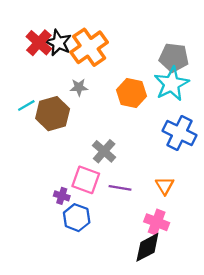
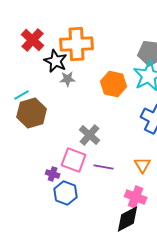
black star: (58, 43) -> (56, 61), moved
orange cross: (89, 47) -> (77, 44), turned 32
brown hexagon: (53, 114) -> (32, 113), moved

